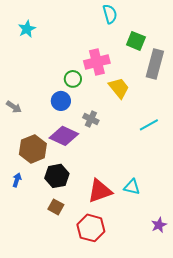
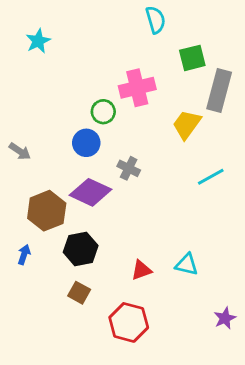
green square: (136, 41) -> (192, 58), turned -36
yellow trapezoid: (119, 88) -> (187, 124), moved, turned -105
red triangle: (100, 191) -> (141, 270), size x0.6

